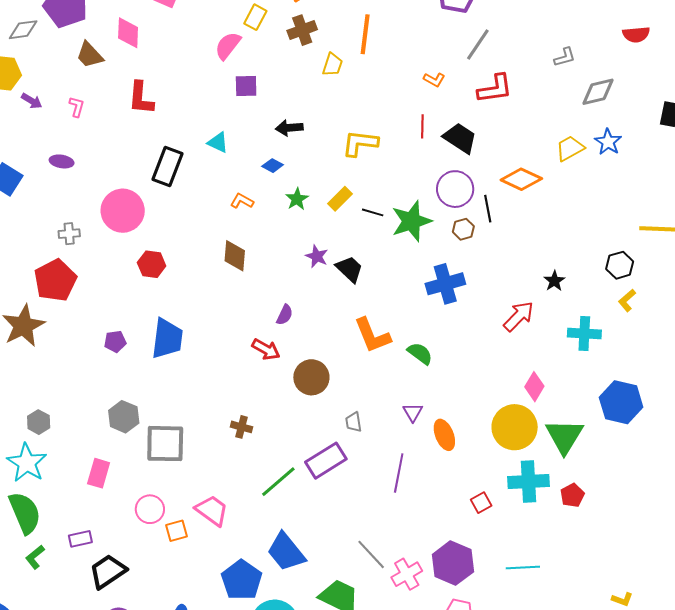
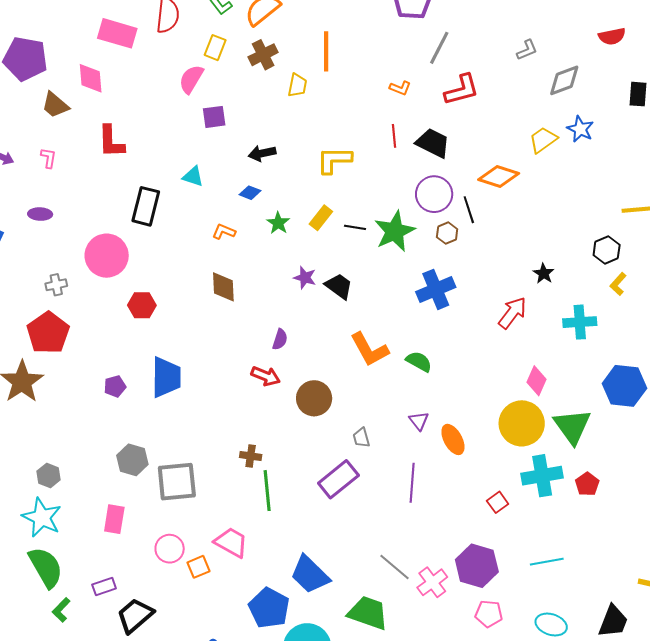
red semicircle: (636, 34) -> (612, 36), moved
green line: (278, 482) -> (267, 491), moved, turned -48

